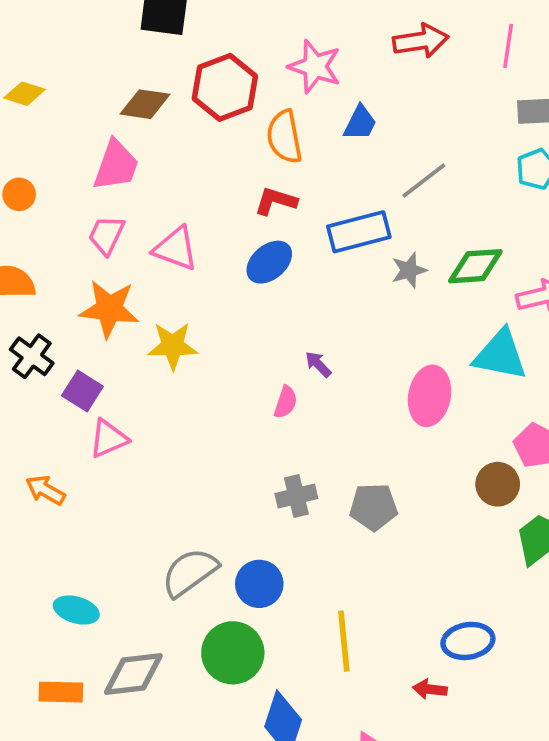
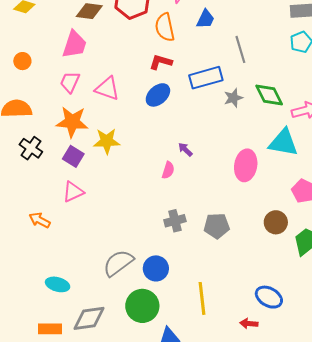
gray line: (424, 180) -> (240, 49), turned -68
green diamond: (475, 266) -> (269, 95), turned 68
purple square: (82, 391) -> (73, 156), moved
brown circle: (498, 484) -> (276, 222), moved
blue ellipse: (468, 641) -> (269, 297), turned 40

